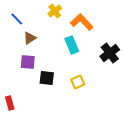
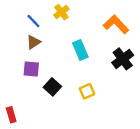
blue line: (17, 19) -> (33, 21), moved
orange L-shape: (82, 22) -> (116, 24), moved
black square: (47, 78) -> (52, 87), turned 35

